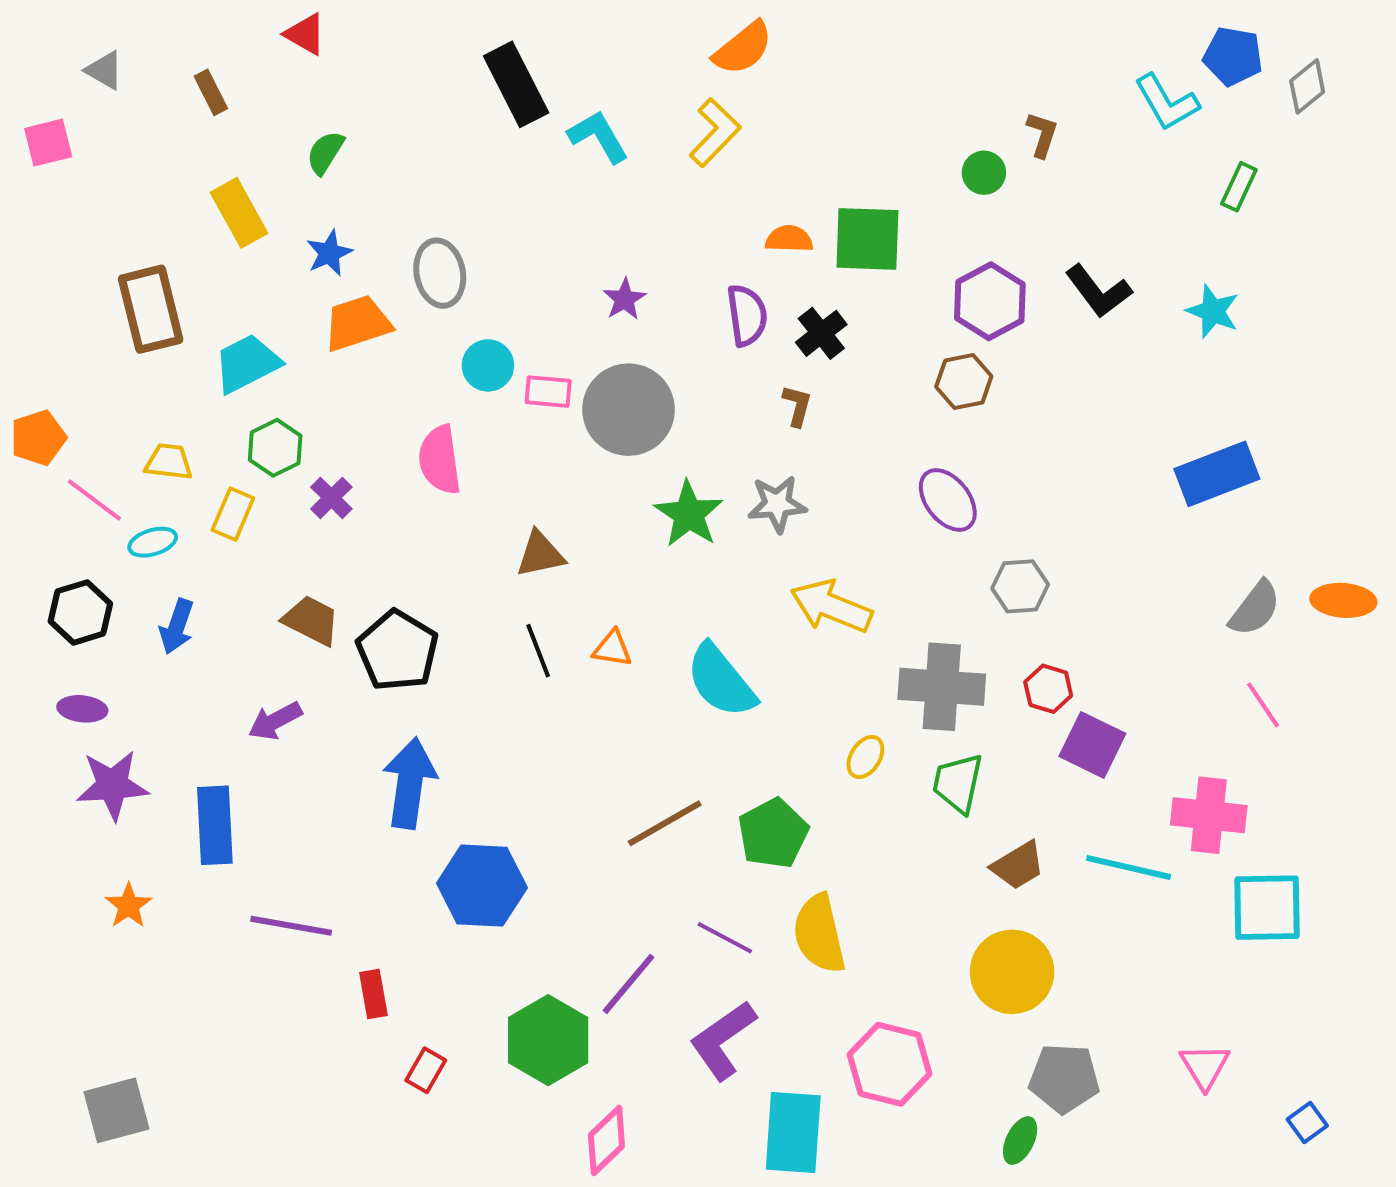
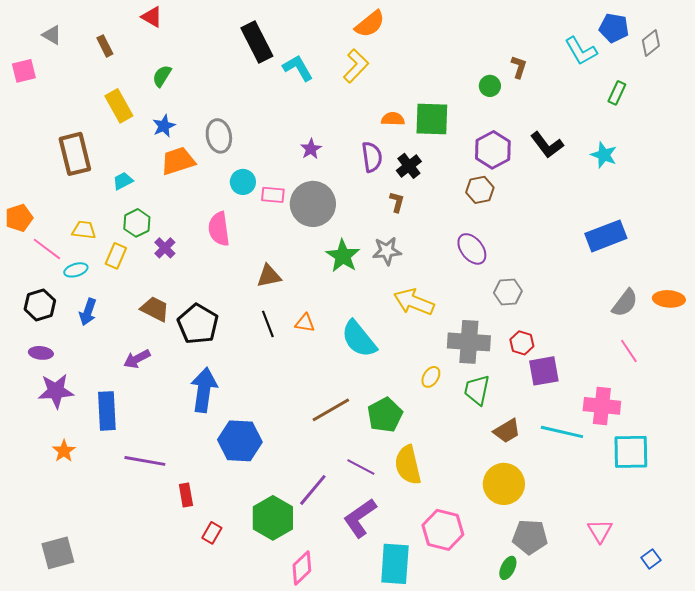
cyan trapezoid: (247, 363) -> (123, 181), size x0.6
purple square: (1092, 745) -> (544, 371), turned -36

